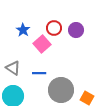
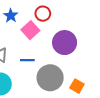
purple circle: (76, 30) -> (65, 43), moved, size x1.5

